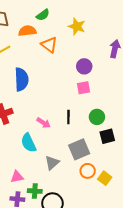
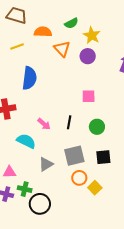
green semicircle: (43, 15) -> (71, 23), moved
purple circle: (84, 66) -> (88, 56), moved
black square: (107, 136) -> (103, 157), moved
cyan semicircle: (28, 143) -> (26, 141), turned 132

